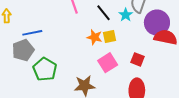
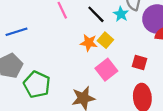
blue line: (32, 33) -> (17, 32), moved
yellow square: (110, 37) -> (105, 40), turned -32

